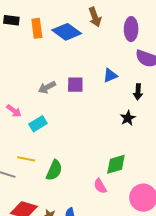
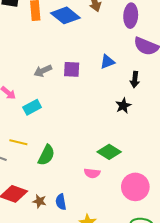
green diamond: (116, 164) -> (109, 152), turned 45
pink semicircle: (100, 186) -> (92, 173), turned -56

